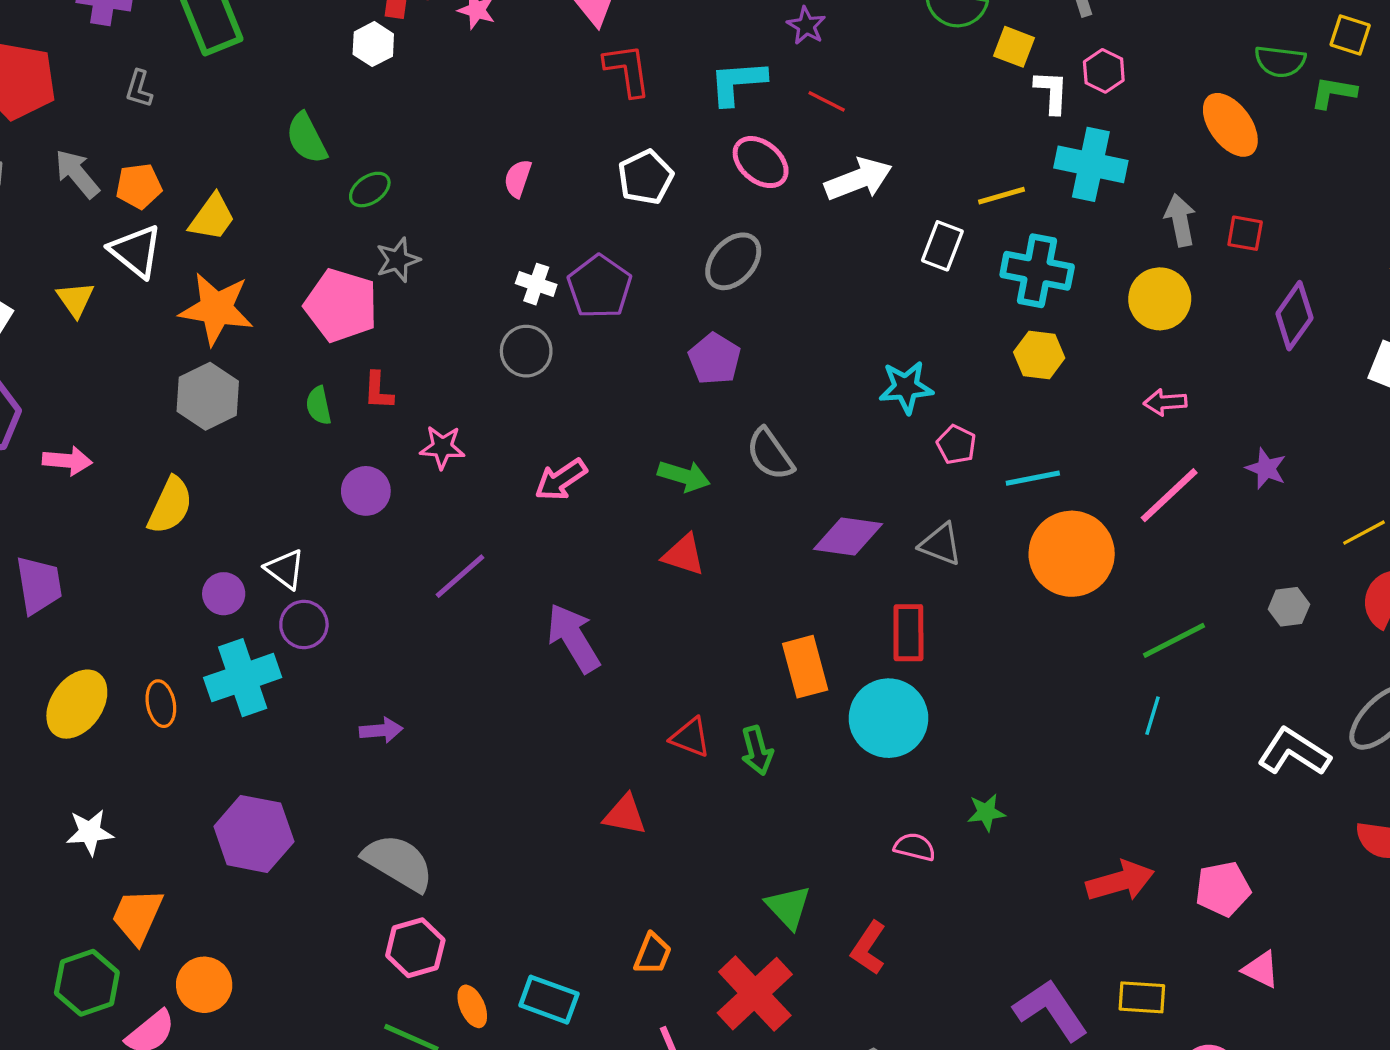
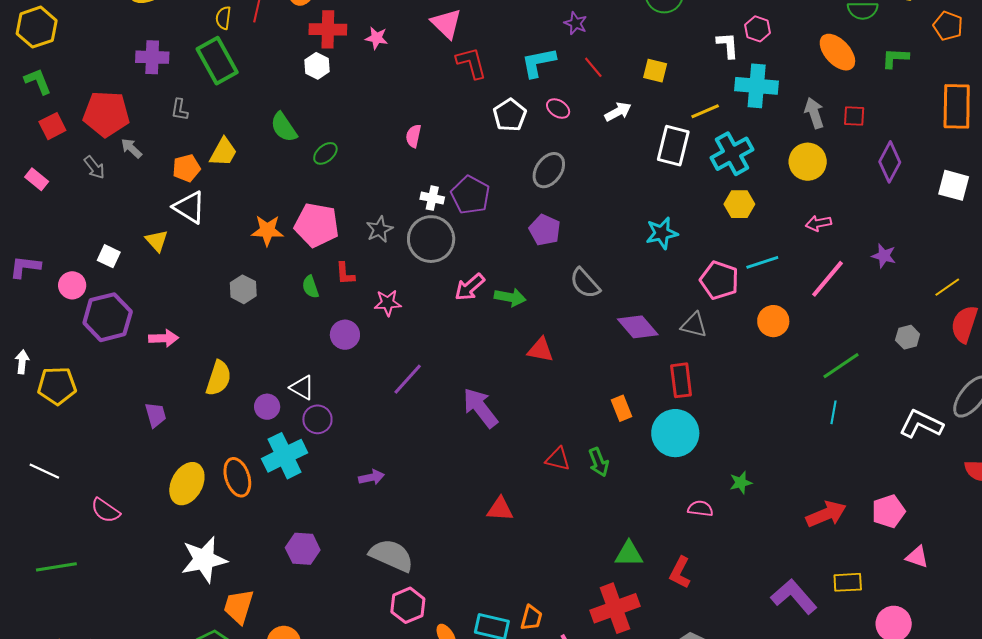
yellow square: (1014, 47) -> (655, 71), moved
green L-shape: (1333, 92) -> (895, 58), moved
red line: (827, 101) -> (593, 67), turned 30
pink ellipse: (761, 162) -> (558, 109), size x0.7
gray arrow: (77, 174) -> (131, 148), moved, size x0.7
white pentagon: (646, 177) -> (510, 115), moved
white arrow: (858, 179) -> (618, 112), size x0.7
yellow trapezoid: (212, 217) -> (223, 152), moved
white rectangle: (942, 246) -> (673, 146), size x1.4
gray star: (398, 260) -> (380, 229), moved
cyan cross: (1037, 271) -> (732, 154), turned -33
orange star: (216, 309) -> (267, 230), moved, size x0.7
gray circle: (526, 351) -> (431, 239), size x1.5
gray hexagon: (208, 396) -> (243, 289), size x0.7
pink pentagon: (956, 445) -> (719, 280), moved, size x1.6
green arrow: (684, 476) -> (510, 297), moved
cyan line: (1033, 478) -> (762, 262), moved
pink arrow: (561, 480) -> (470, 287), moved
yellow semicircle: (170, 506) -> (219, 378), moved
purple diamond: (848, 537) -> (638, 327), turned 48
orange circle: (1072, 554) -> (773, 321), size x0.6
purple trapezoid: (39, 585) -> (155, 415), size x0.7
orange rectangle: (805, 667) -> (621, 408), size x0.7
orange ellipse: (161, 704) -> (237, 477), size x1.4
red triangle: (625, 815) -> (500, 509), moved
white star: (90, 832) -> (204, 560), size x1.6
purple hexagon: (254, 834) -> (303, 549), size x0.7
green triangle: (788, 907) -> (629, 554), turned -40
orange trapezoid: (653, 954) -> (531, 618), moved
red cross: (755, 994) -> (615, 608), turned 30

